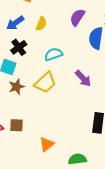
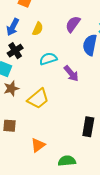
blue arrow: (15, 23) -> (13, 27), turned -30
purple arrow: (83, 78) -> (71, 73), moved
yellow trapezoid: (45, 83) -> (38, 99), moved

